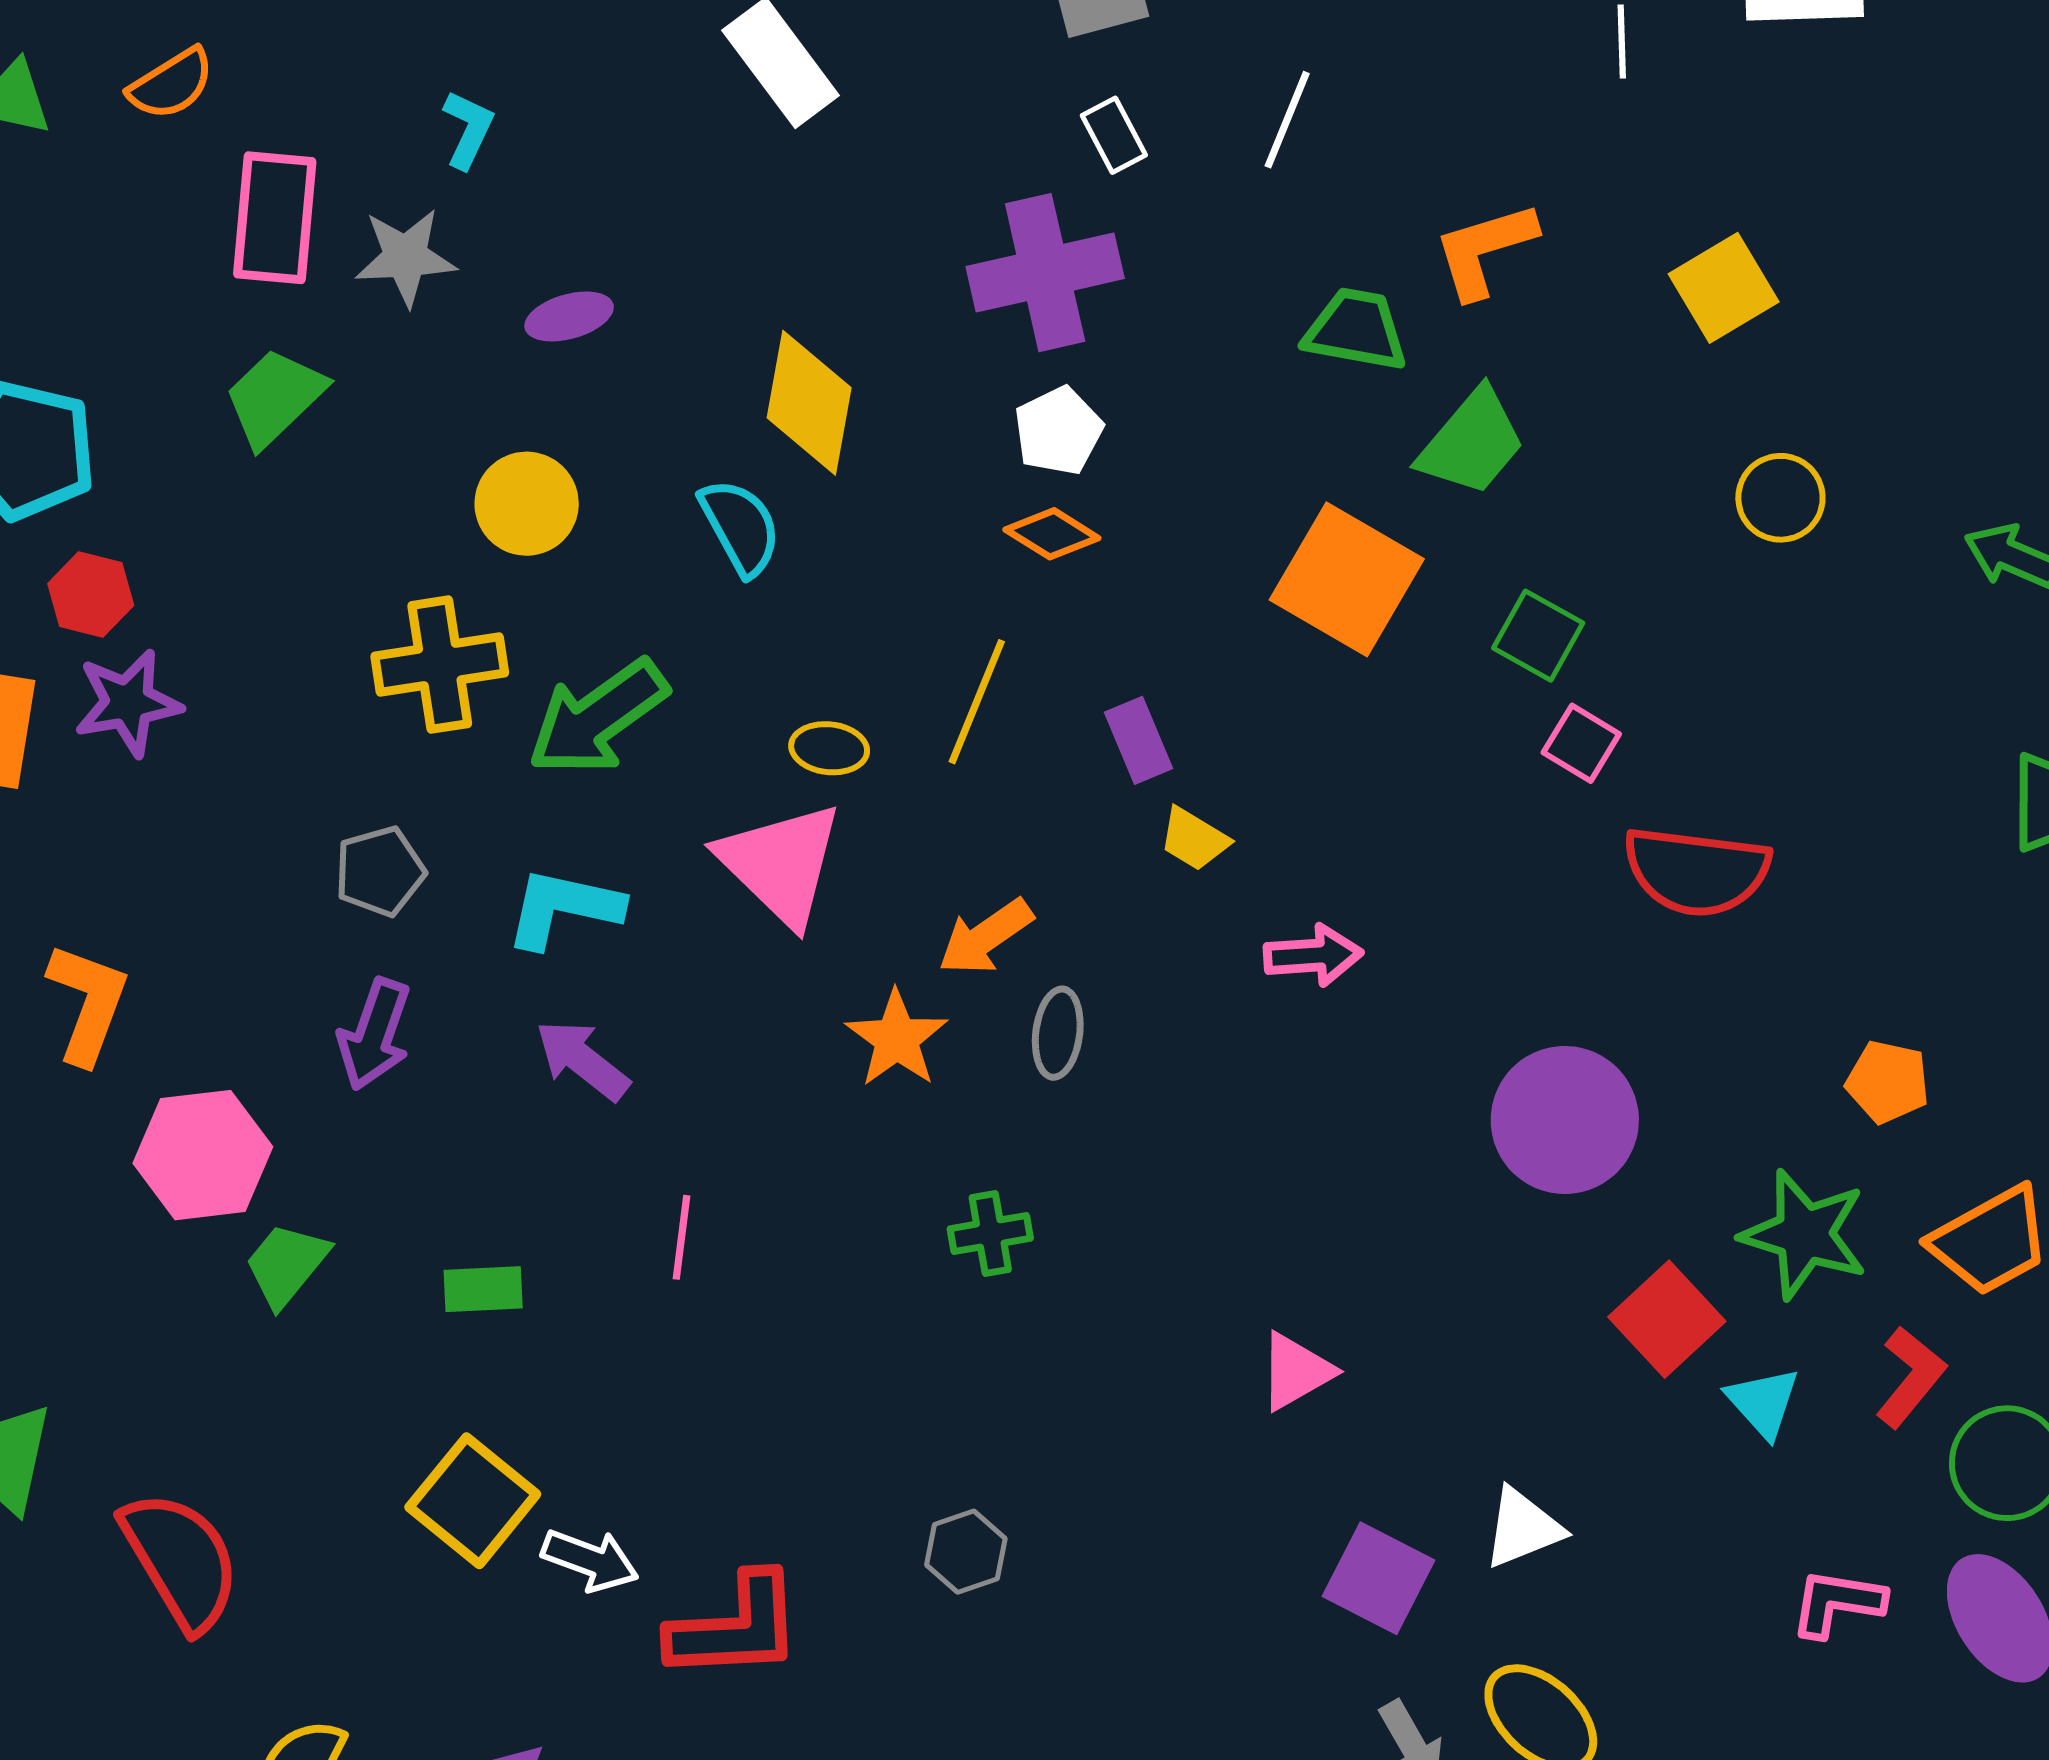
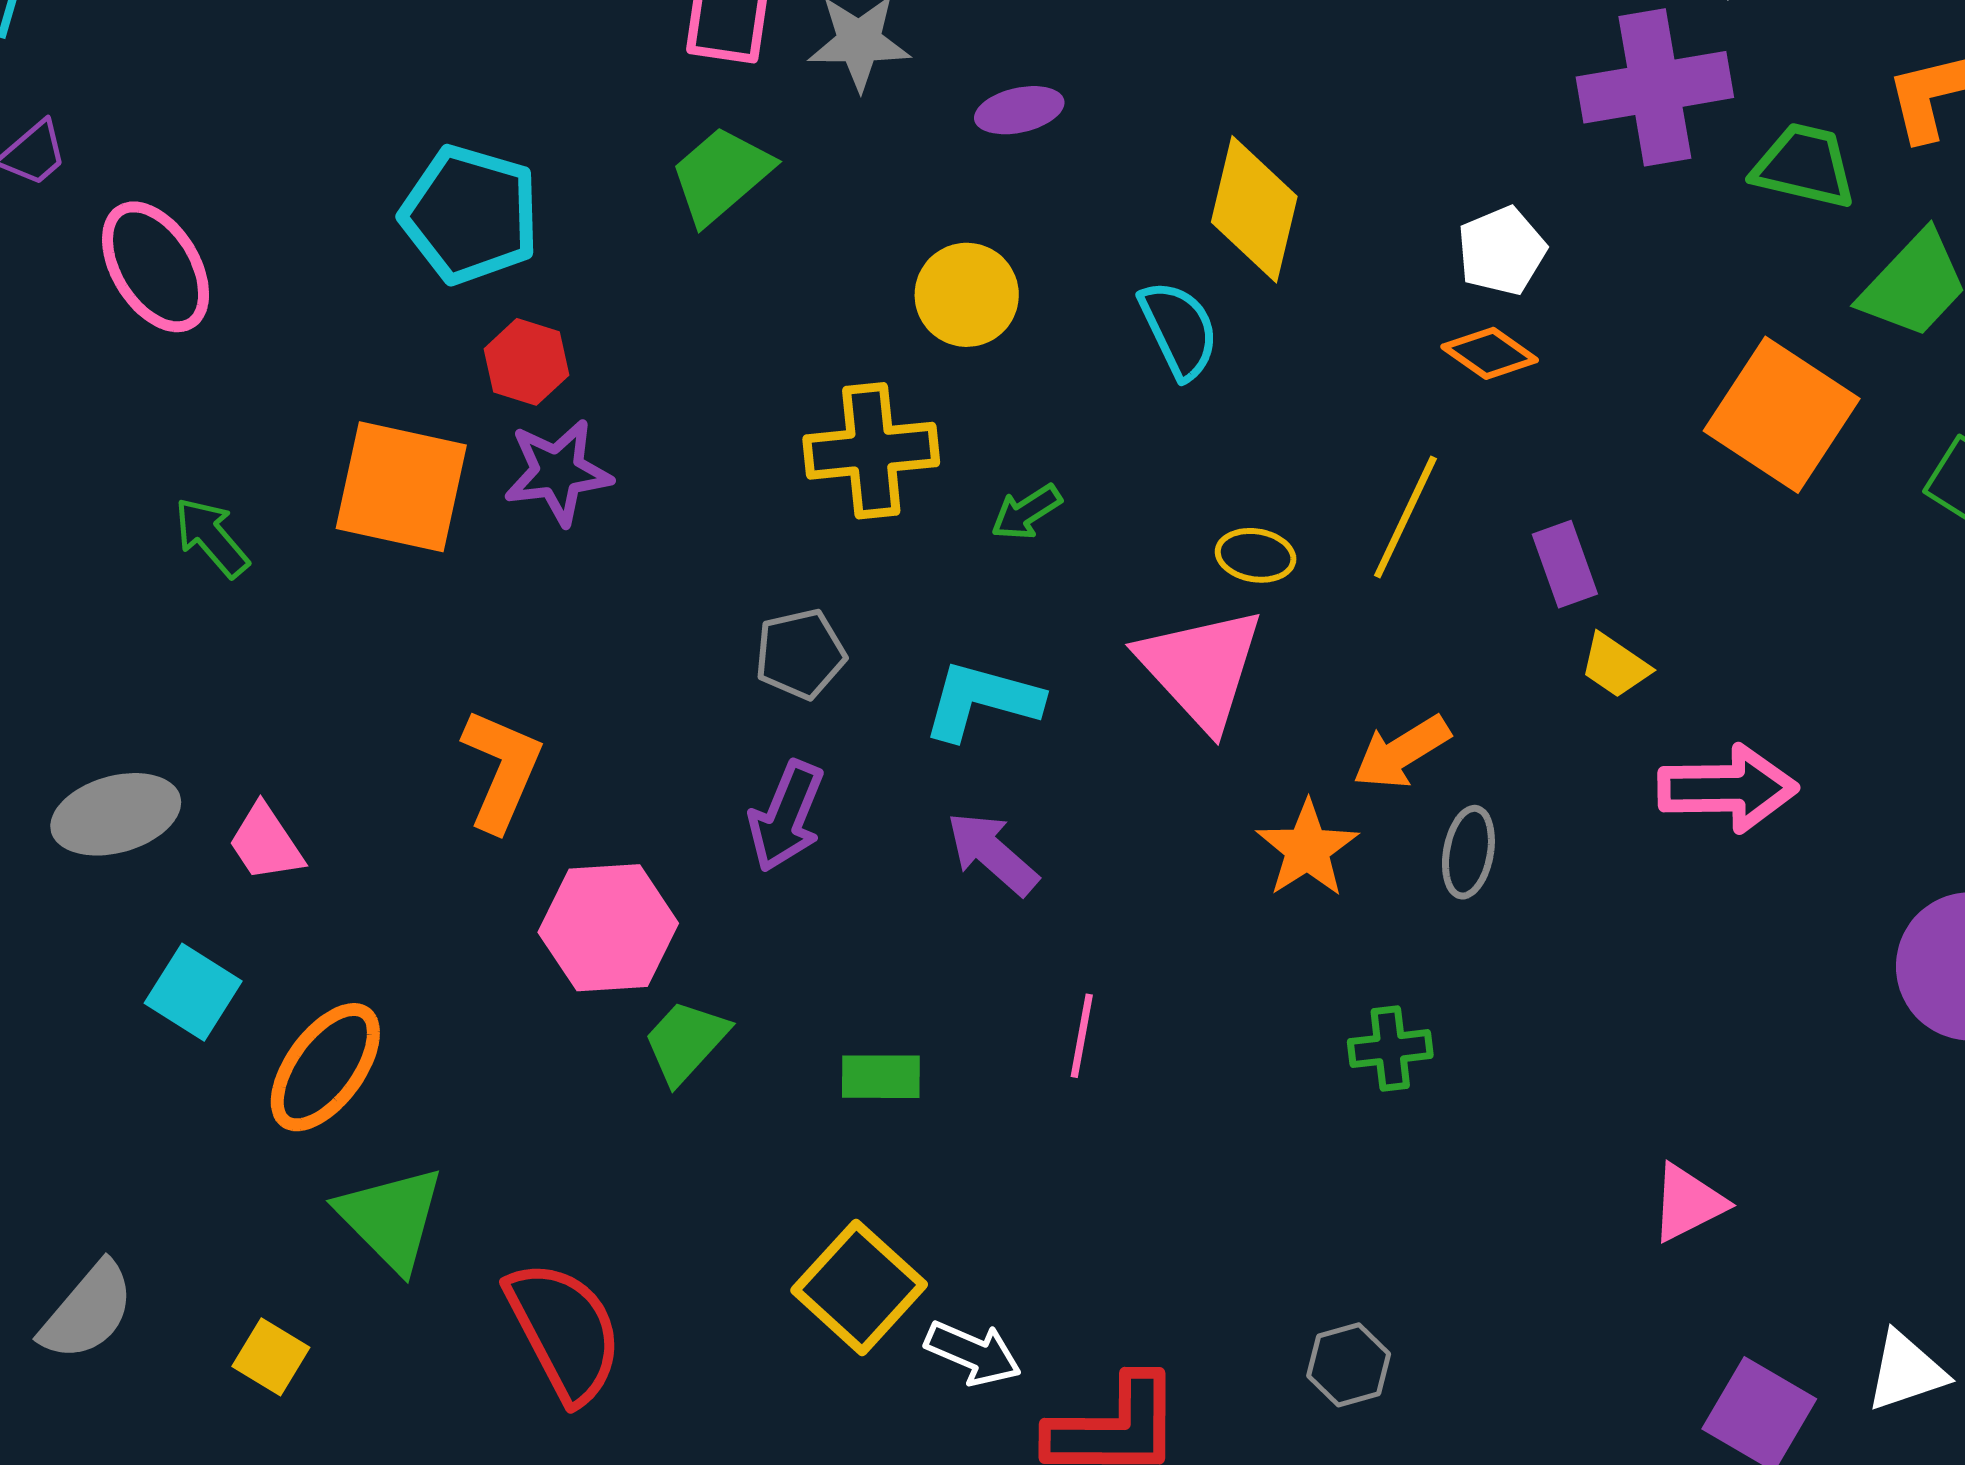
purple cross: (1045, 273) -> (1655, 87), moved
green arrow: (598, 718) -> (1026, 512), size x0.5
pink arrow: (1313, 955) -> (1728, 788), size x1.4

